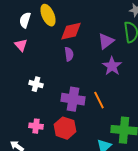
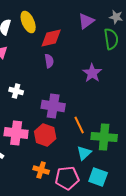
purple triangle: (106, 41) -> (86, 21), moved
orange line: (99, 100) -> (79, 125), moved
pink cross: (36, 126) -> (16, 133), size x1.6

